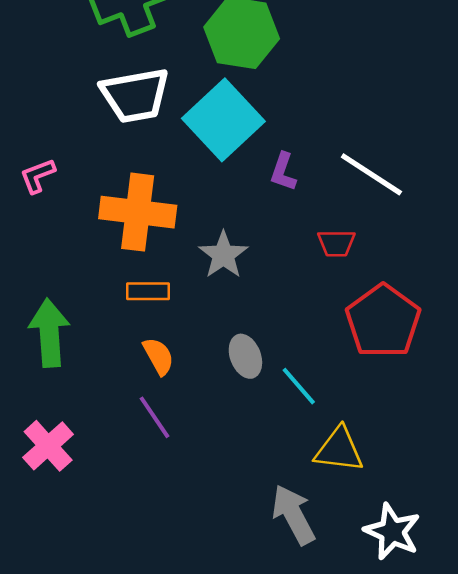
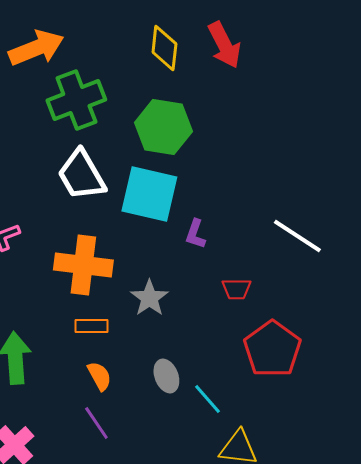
white trapezoid: (135, 95) -> (81, 175), turned 70
cyan square: (223, 120) -> (149, 194), turned -34
white line: (371, 174) -> (297, 236), moved

